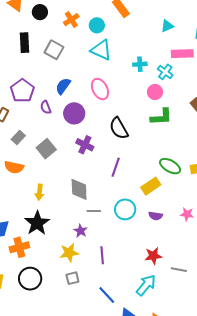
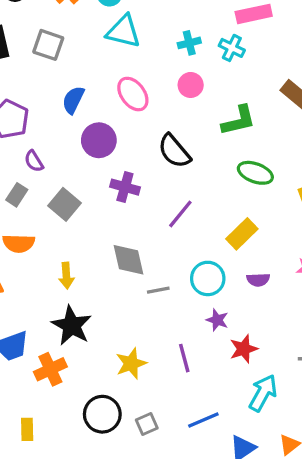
pink circle: (155, 92) -> (191, 85), moved
purple semicircle: (46, 107) -> (34, 161), moved
green ellipse: (170, 166) -> (255, 173), moved
purple line: (116, 167) -> (180, 214), turned 30
purple star: (81, 231) -> (217, 320), moved
red star: (153, 256) -> (244, 349), moved
gray square: (72, 278) -> (147, 424), moved
black circle: (30, 279) -> (102, 414), moved
blue line: (107, 295) -> (203, 420), turned -60

